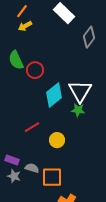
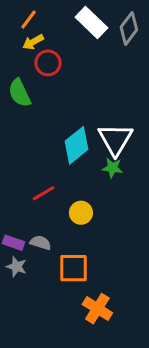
gray diamond: (89, 37) -> (129, 28), moved
red circle: (35, 70) -> (48, 63), moved
gray semicircle: (32, 168) -> (41, 243), moved

